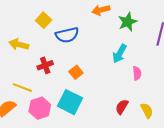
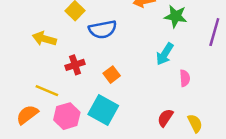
green star: (128, 22) -> (176, 16), turned 30

